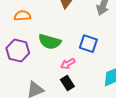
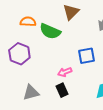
green semicircle: (50, 42) -> (50, 31), moved
blue square: (88, 44) -> (86, 56), turned -36

